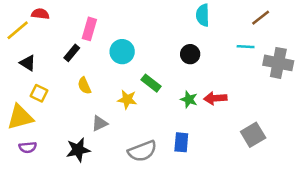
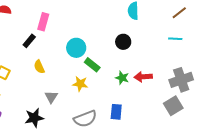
cyan line: (246, 47) -> (175, 39), moved
cyan circle: (122, 52) -> (76, 48), moved
gray cross: (278, 63) -> (181, 80), moved, turned -30
yellow star: (127, 99) -> (80, 84), moved
gray triangle: (99, 123) -> (51, 97), turned -32

